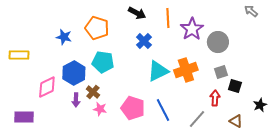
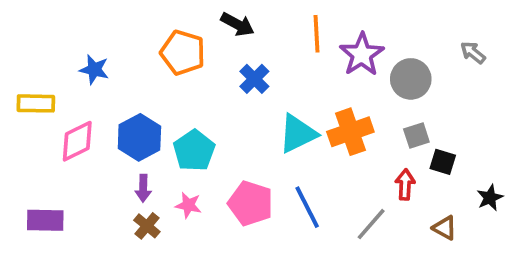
gray arrow: (251, 11) -> (473, 53), moved
black arrow: (137, 13) -> (237, 24), moved
blue star: (64, 37) -> (94, 70), moved
blue cross: (144, 41) -> (254, 79), moved
cyan pentagon: (103, 62) -> (194, 151), moved, turned 30
pink diamond: (47, 87) -> (77, 141), moved
brown cross: (93, 92) -> (147, 226), moved

